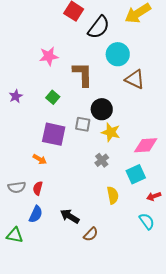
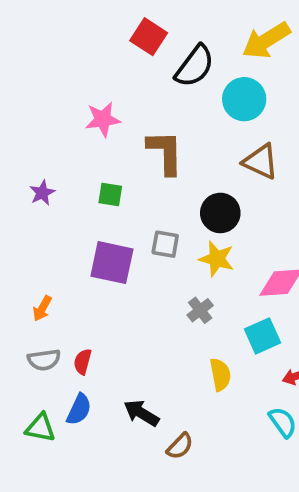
cyan circle: (118, 54) -> (244, 99), moved
green square: (53, 97) -> (110, 195), turned -32
black circle: (102, 109) -> (220, 213), moved
orange arrow: (40, 159) -> (42, 308), moved, turned 88
green triangle: (15, 235) -> (40, 428), moved

